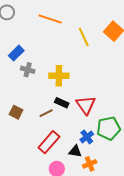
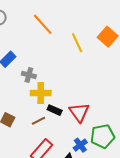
orange line: (50, 19) -> (43, 24), turned 30
gray cross: (28, 70) -> (29, 75), moved
yellow cross: (59, 76) -> (41, 93), moved

